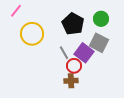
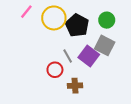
pink line: (16, 11) -> (26, 12), moved
yellow circle: (32, 34) -> (54, 18), moved
red circle: (74, 66) -> (55, 70), moved

